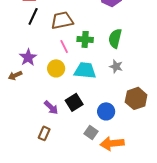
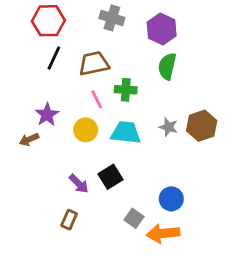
green semicircle: (115, 38) -> (167, 66), moved
brown hexagon: (136, 98) -> (202, 126), moved
blue circle: (106, 111) -> (171, 199), moved

